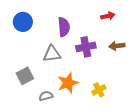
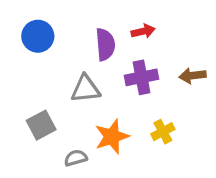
red arrow: (108, 16) -> (143, 31), moved
yellow cross: (99, 90) -> (163, 132), moved

